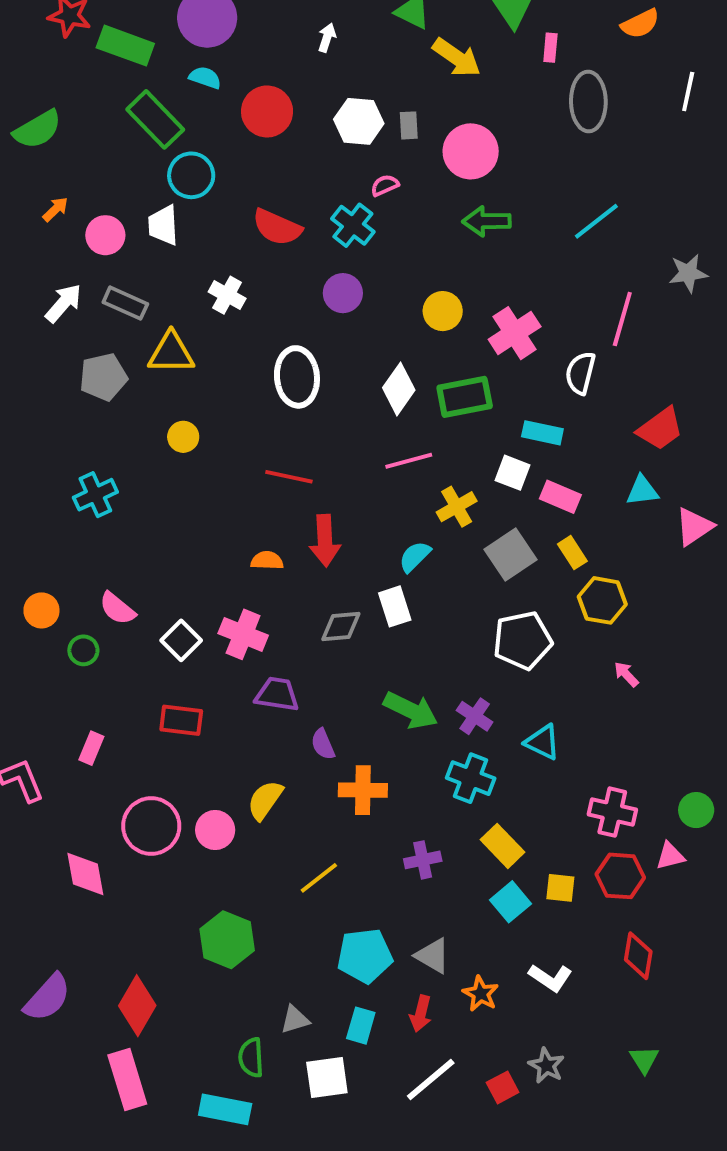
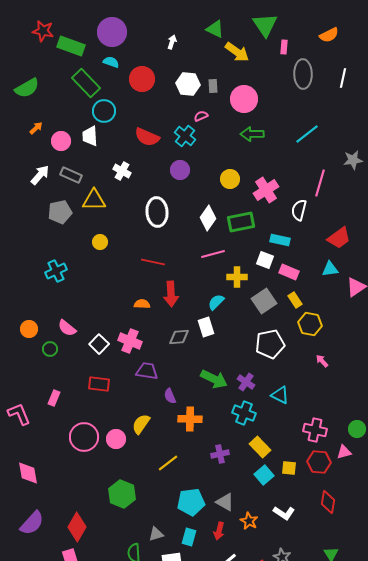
white line: (688, 92) -> (343, 78), moved
yellow cross: (457, 507) -> (237, 277), turned 30
pink diamond: (85, 874) -> (28, 473), moved

